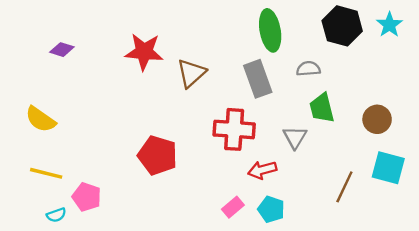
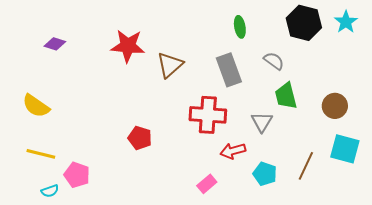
green ellipse: (270, 30) -> (240, 27), size x0.6
gray semicircle: (308, 69) -> (274, 61), turned 40
red pentagon: (158, 155) -> (140, 138), size x0.7
cyan pentagon: (271, 209) -> (265, 174), moved

